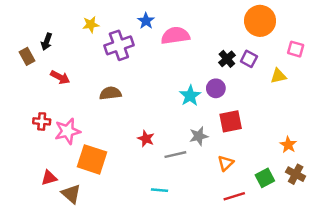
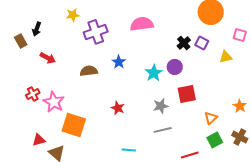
blue star: (146, 21) -> (119, 62), moved
red cross: (42, 121) -> (33, 94), turned -32
pink star: (67, 131) -> (54, 102), turned -30
orange star: (288, 145) -> (240, 106), moved
gray line: (175, 155) -> (163, 130), moved
orange triangle: (226, 163) -> (211, 118), moved

